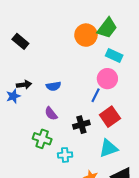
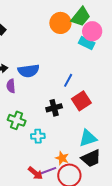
pink circle: (107, 79) -> (92, 31), moved
blue semicircle: (53, 86) -> (29, 71), size x1.5
purple semicircle: (51, 114) -> (11, 86), moved, turned 32
cyan triangle: (108, 148) -> (88, 138), moved

